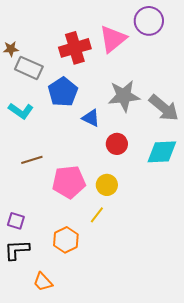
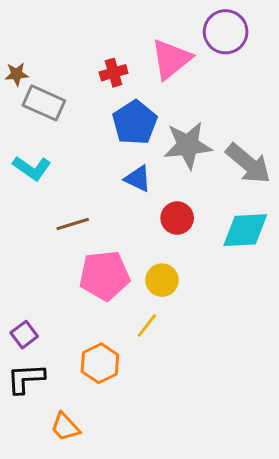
red cross: (75, 48) -> (114, 73), size x0.6
blue pentagon: (63, 92) -> (135, 123), moved
brown line: (32, 160) -> (73, 224), moved
purple square: (16, 221) -> (24, 335), turned 36

